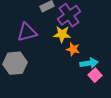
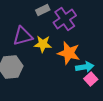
yellow star: (62, 34) -> (43, 44), moved
orange star: (73, 49) -> (69, 53), size x1.6

